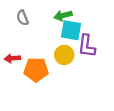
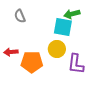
green arrow: (63, 16) -> (72, 14), moved
purple L-shape: (87, 46) -> (76, 64), moved

